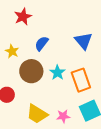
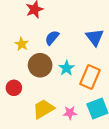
orange rectangle: (81, 80) -> (90, 77), turned 40
yellow trapezoid: (37, 114) -> (44, 109), turned 115

